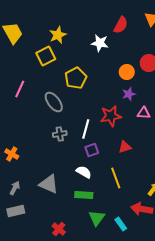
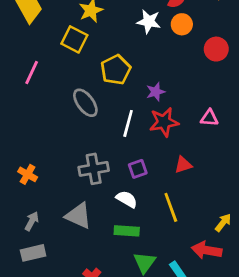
yellow square: (46, 56) -> (74, 39), turned -36
orange circle: (127, 72) -> (182, 24), moved
pink line: (20, 89) -> (32, 72), moved
purple star: (129, 94) -> (156, 92), moved
white line: (86, 129) -> (128, 123), moved
gray cross: (60, 134) -> (94, 169), moved, size x1.5

